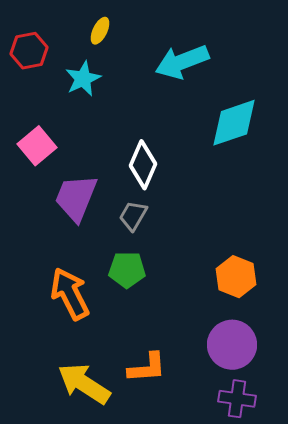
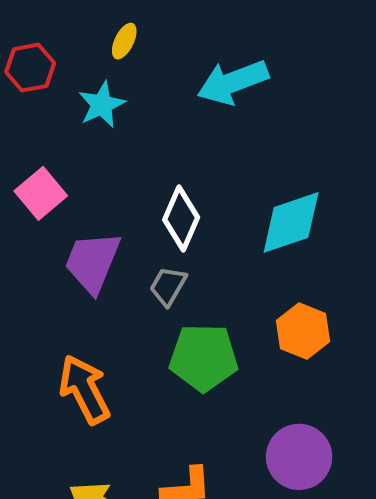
cyan diamond: (234, 123) -> (291, 222), moved
green pentagon: (127, 270) -> (204, 358), moved, size x1.4
orange hexagon: (236, 277) -> (303, 331), moved

